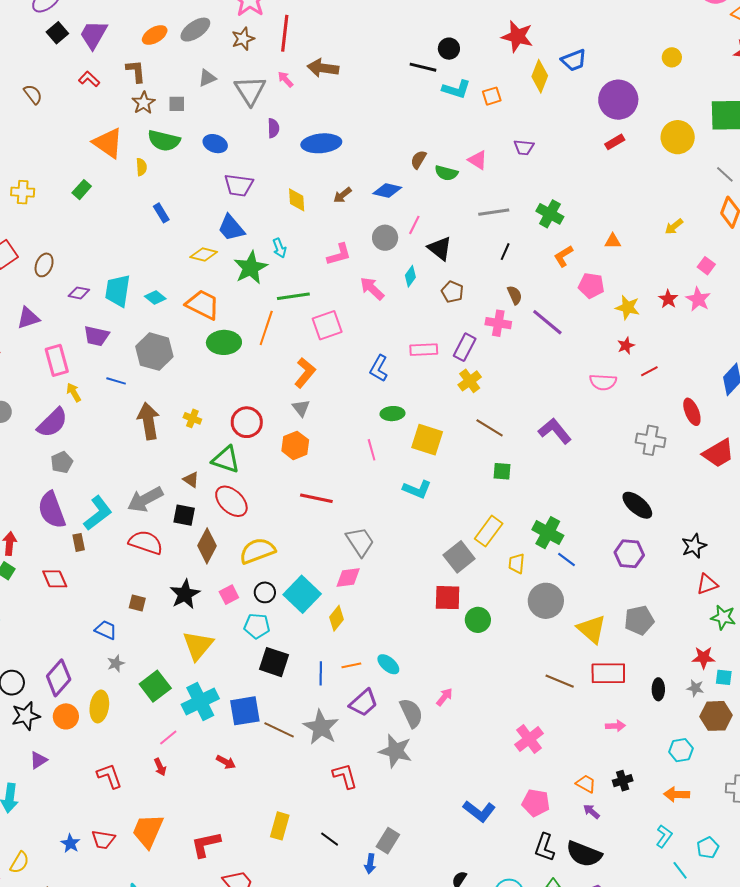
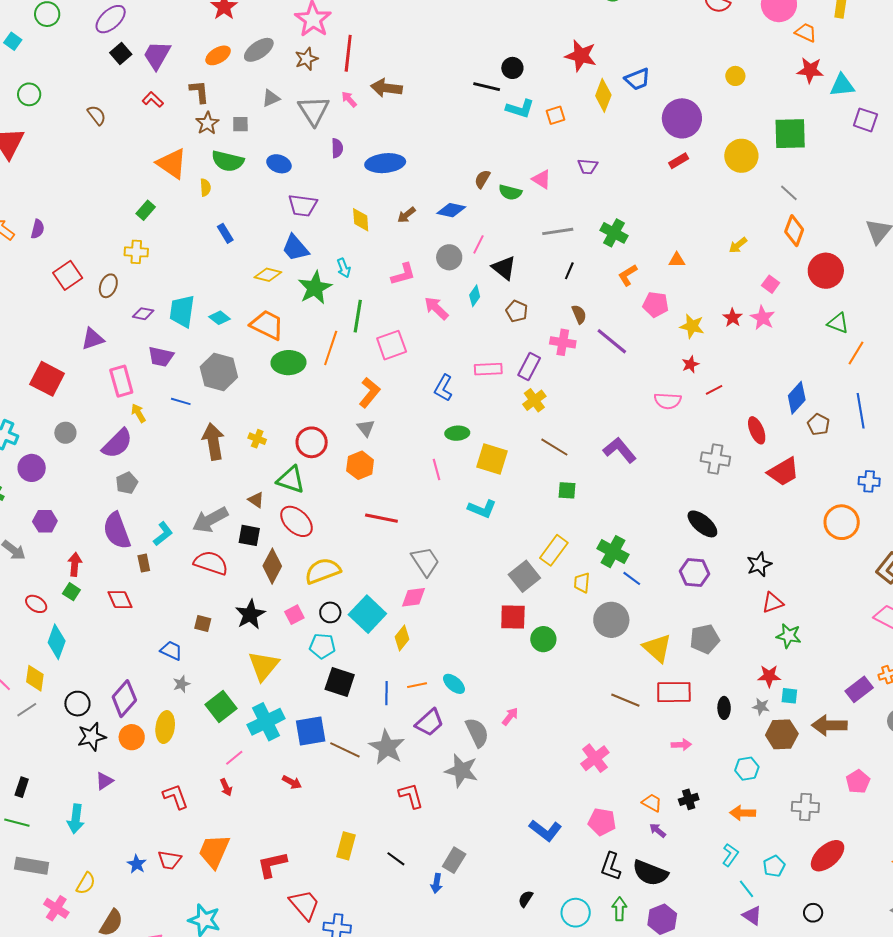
yellow cross: (23, 192) -> (136, 252), moved
green line: (293, 296) -> (358, 316), turned -72
cyan L-shape: (98, 513) -> (163, 534), size x0.7

